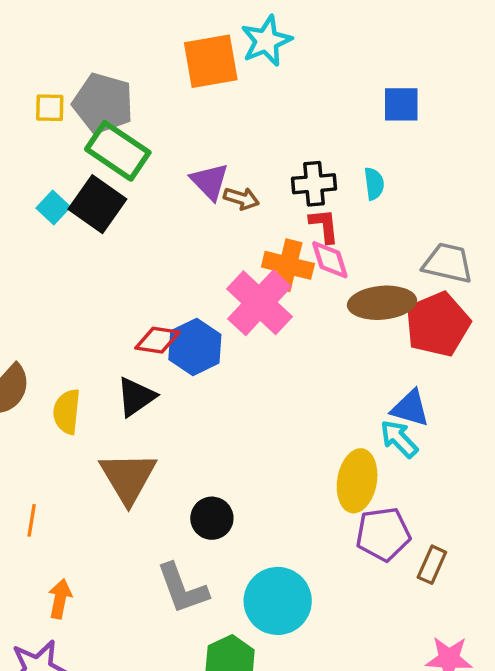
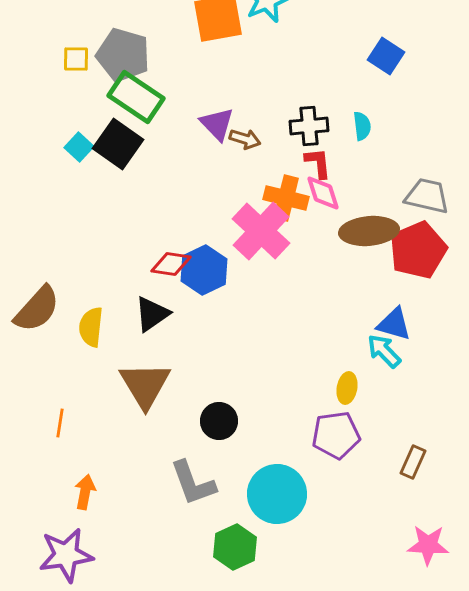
blue square: (401, 104) -> (386, 56), turned 33
yellow ellipse: (357, 481) -> (347, 388), size x0.6
purple pentagon: (383, 534) -> (336, 435), moved

